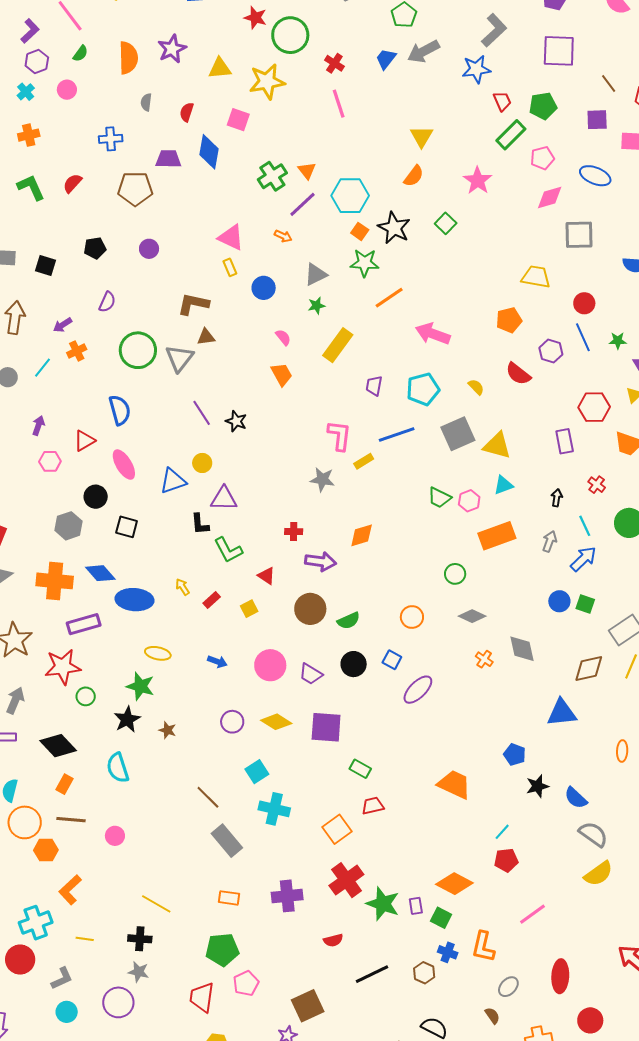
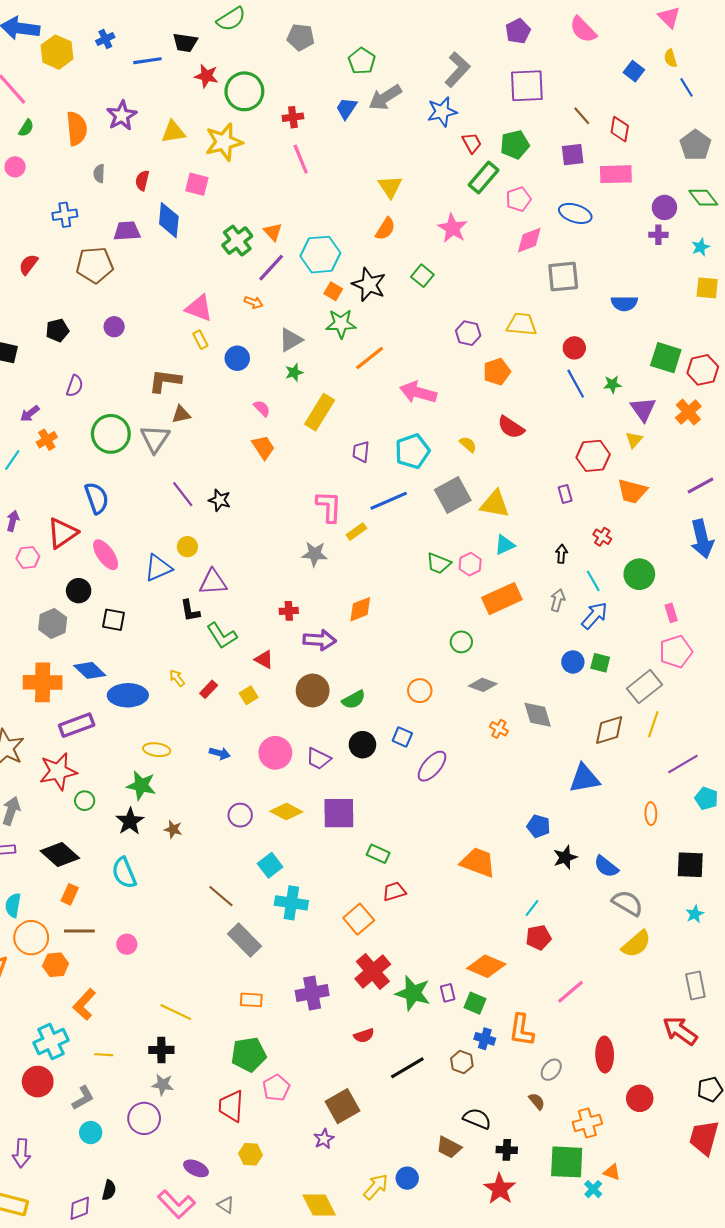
red cross: (334, 63) -> (293, 117), turned -36
purple hexagon: (551, 351) -> (468, 333), moved
red triangle: (84, 441) -> (62, 533), size x1.4
purple rectangle: (565, 441) -> (565, 494), size x0.7

